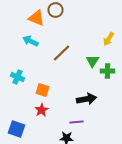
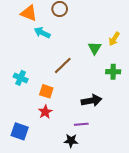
orange triangle: (36, 18) -> (29, 13), moved
cyan arrow: (30, 41) -> (42, 33), moved
brown line: (62, 53) -> (63, 66), moved
green triangle: (92, 61) -> (95, 48), moved

